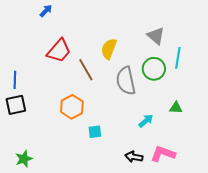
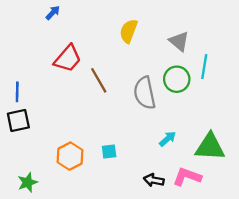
yellow semicircle: (109, 49) -> (129, 31), moved
orange hexagon: (72, 107) -> (70, 156), moved
green triangle: (176, 108) -> (210, 147), moved, size x2.0

